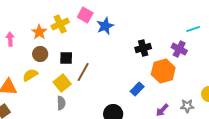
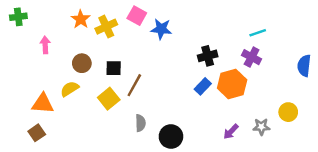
blue star: (105, 26) -> (161, 29), turned 30
cyan line: (193, 29) -> (258, 33), moved
orange star: (39, 32) -> (81, 19), moved
blue rectangle: (137, 89) -> (203, 86), moved
gray semicircle: (61, 103) -> (140, 123), moved

